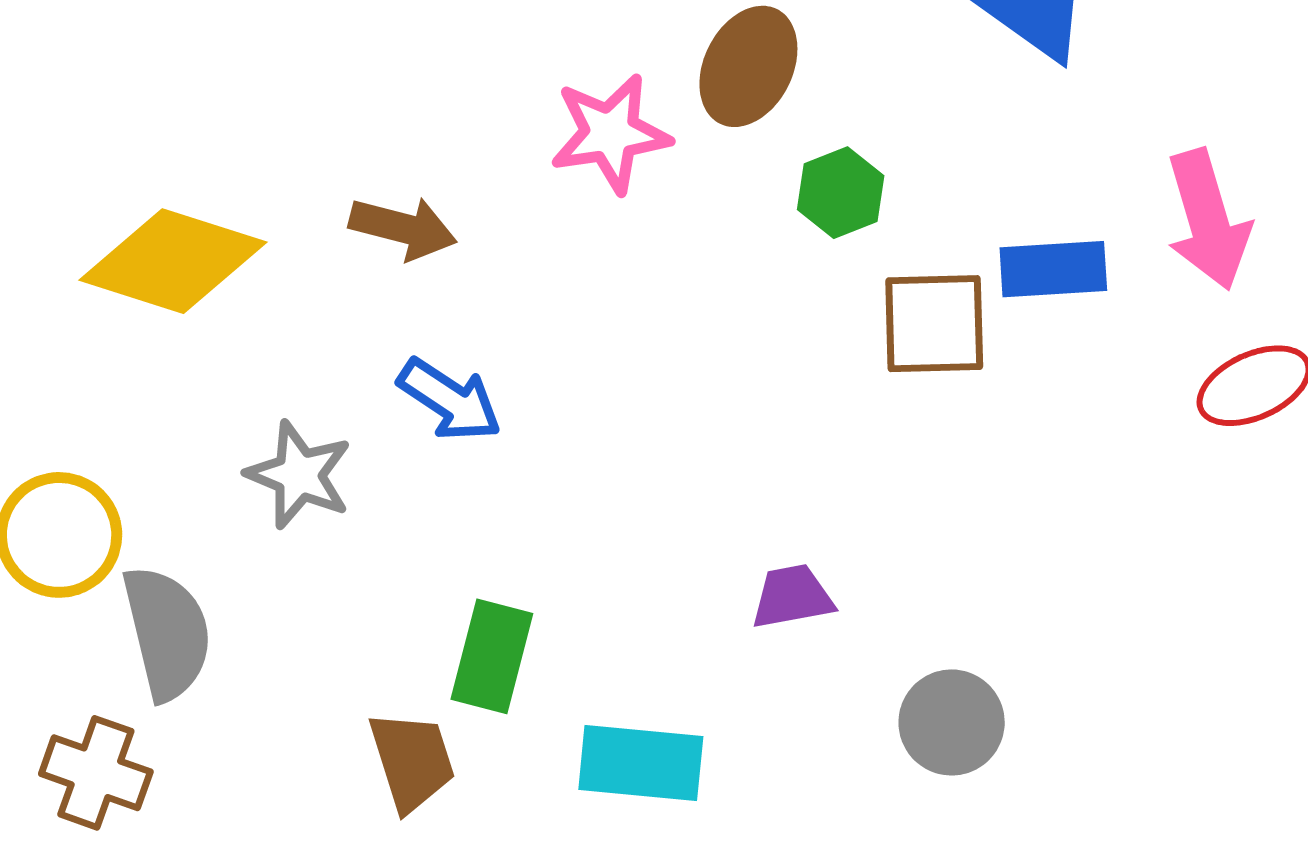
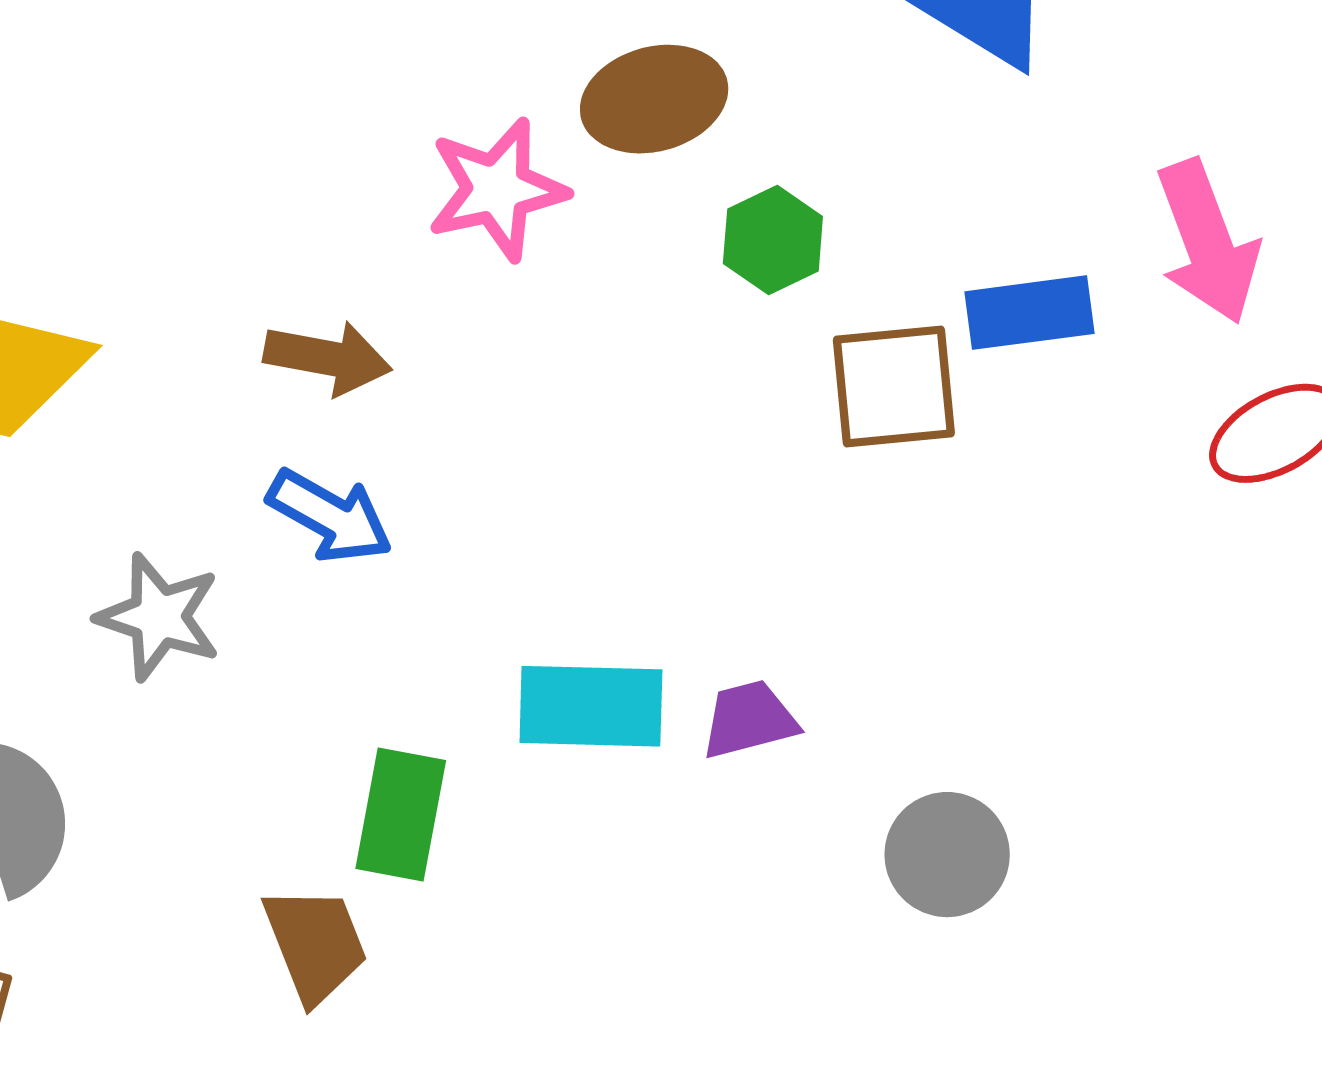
brown ellipse: (748, 66) -> (654, 99), turned 52
brown arrow: (403, 228) -> (328, 358), moved
cyan rectangle: (641, 763) -> (591, 706), moved

